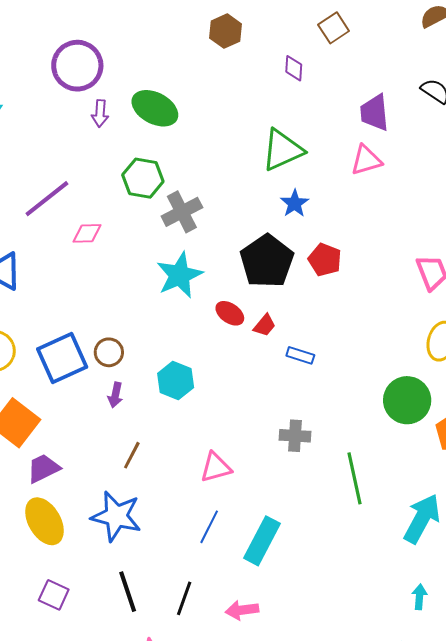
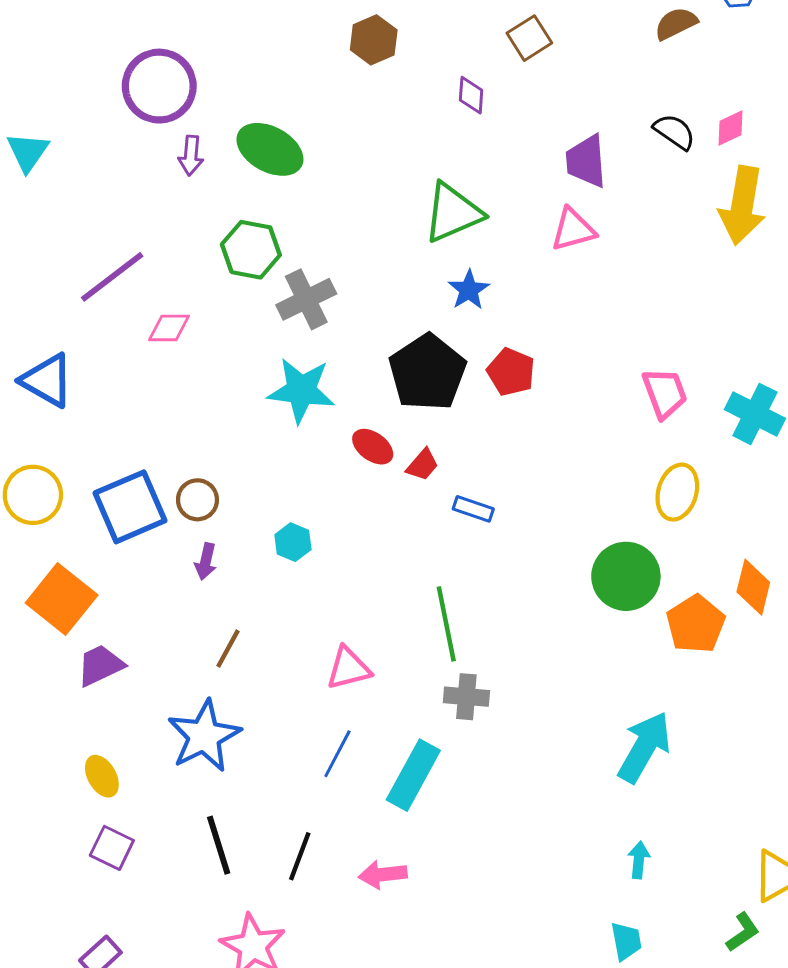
cyan star: (180, 275) -> (301, 390), turned 30
cyan hexagon: (176, 381) -> (293, 542), size x0.7
gray cross: (295, 436) -> (466, 697), moved
green line: (355, 478) -> (446, 624), moved
blue star: (116, 516) -> (204, 736), turned 30
yellow ellipse: (44, 521) -> (102, 776), moved, size x0.6

